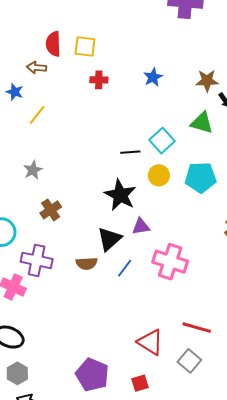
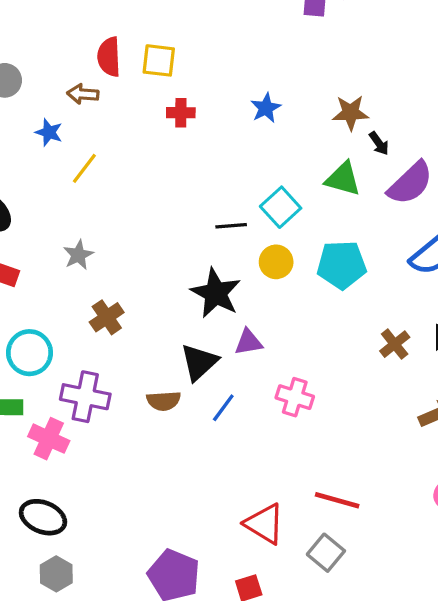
pink cross: (170, 262) -> (295, 397), size x0.7

